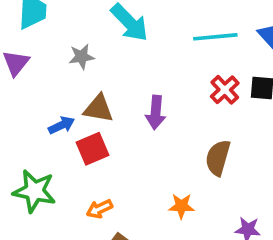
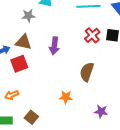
gray star: (81, 57) -> (28, 16), moved
orange arrow: (99, 209) -> (12, 95), moved

